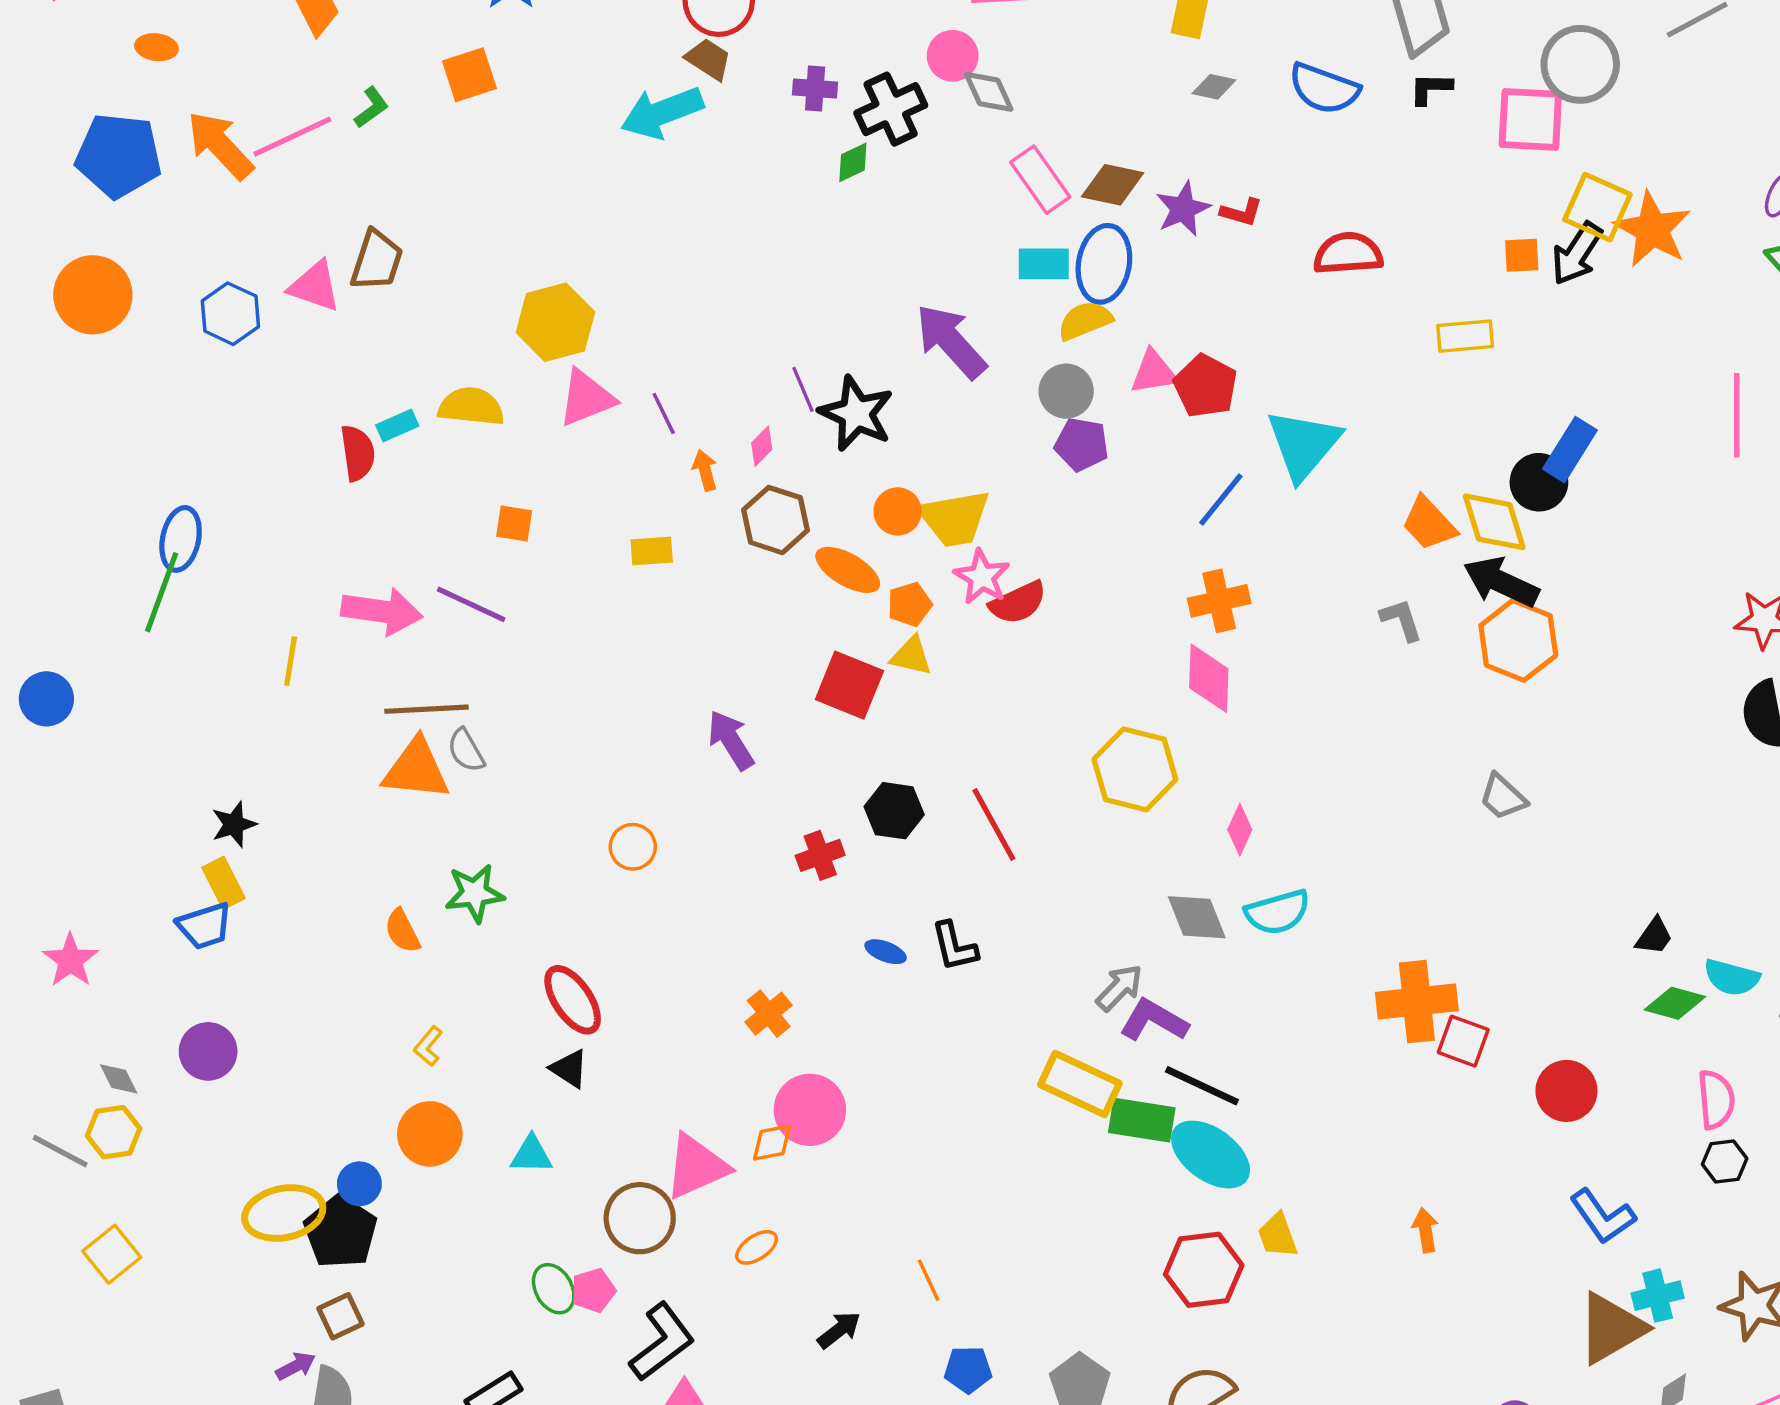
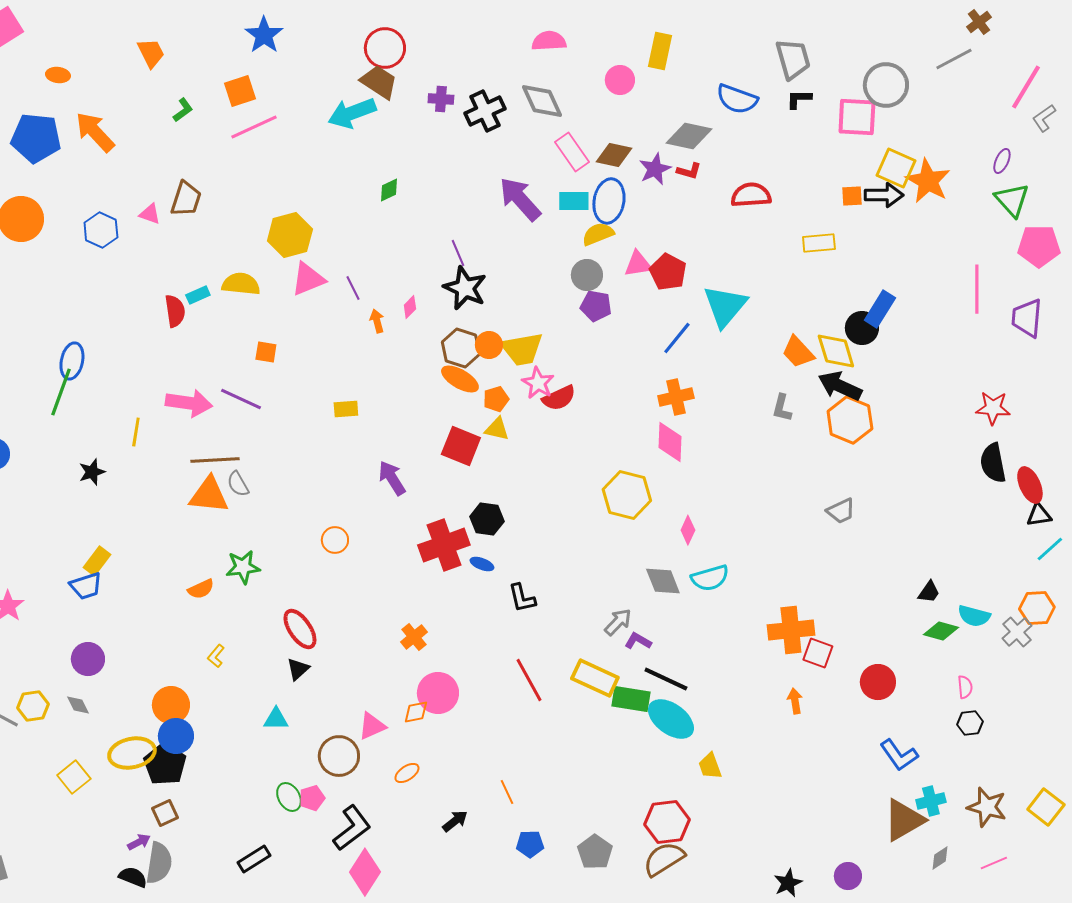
pink circle: (953, 56) -> (620, 80), moved
brown trapezoid: (708, 59) -> (379, 82), size x1.4
gray diamond: (1214, 87) -> (689, 136), moved, size x1.8
gray diamond: (989, 92) -> (542, 101), size x1.4
pink line: (292, 137) -> (254, 127), moved
green diamond: (853, 162) -> (389, 190), moved
black arrow: (1577, 254) -> (884, 195), turned -123
pink triangle: (315, 286) -> (150, 214), size x0.7
purple arrow: (951, 341) -> (520, 199), moved
purple line: (803, 389) -> (458, 253), moved
brown hexagon: (775, 520) -> (461, 348), moved
yellow rectangle: (652, 551) -> (346, 409), moved
gray L-shape: (1401, 620) -> (782, 408), turned -148
gray trapezoid: (1503, 797) -> (841, 511), turned -68
black star: (234, 824) -> (92, 472), moved
red line: (994, 824) -> (529, 680), moved
red cross: (820, 855) -> (444, 545), size x1.8
yellow rectangle: (224, 883) -> (97, 561), turned 64
orange semicircle: (402, 931) -> (201, 589), turned -88
blue ellipse: (886, 952) -> (482, 564), moved
purple L-shape: (1154, 1020) -> (638, 641), size x0.7
black triangle: (569, 1069) -> (298, 669), turned 45
gray diamond: (119, 1079) -> (78, 705), moved
pink semicircle: (1716, 1100) -> (965, 687), size x0.7
orange circle: (430, 1134) -> (171, 705), moved
pink triangle: (696, 1167) -> (372, 726), size x0.7
blue circle: (359, 1184) -> (176, 736), size x1.4
orange arrow: (1425, 1230) -> (795, 701), moved
yellow square: (112, 1254) -> (74, 777), moved
red hexagon: (1204, 1270) -> (667, 822), moved

